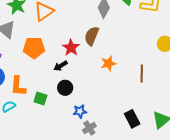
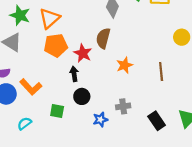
orange pentagon: (34, 48) -> (56, 45), moved
black arrow: (60, 66) -> (74, 74), turned 120
orange L-shape: (18, 86) -> (31, 87), moved, turned -40
gray cross: (89, 128) -> (123, 106), moved, turned 32

